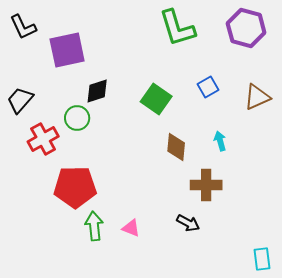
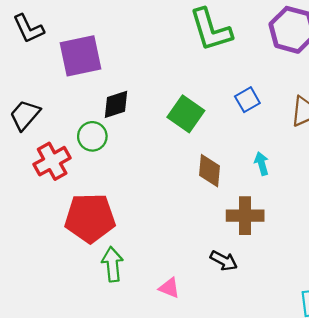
pink triangle: (131, 228) -> (169, 288), moved

